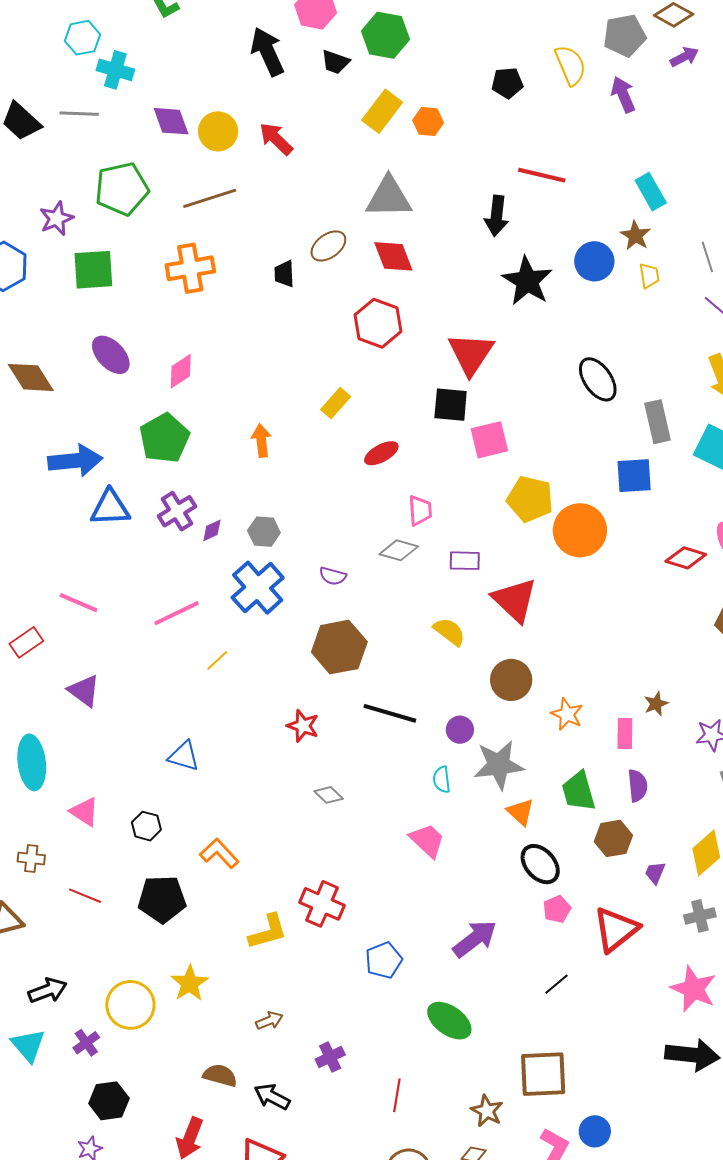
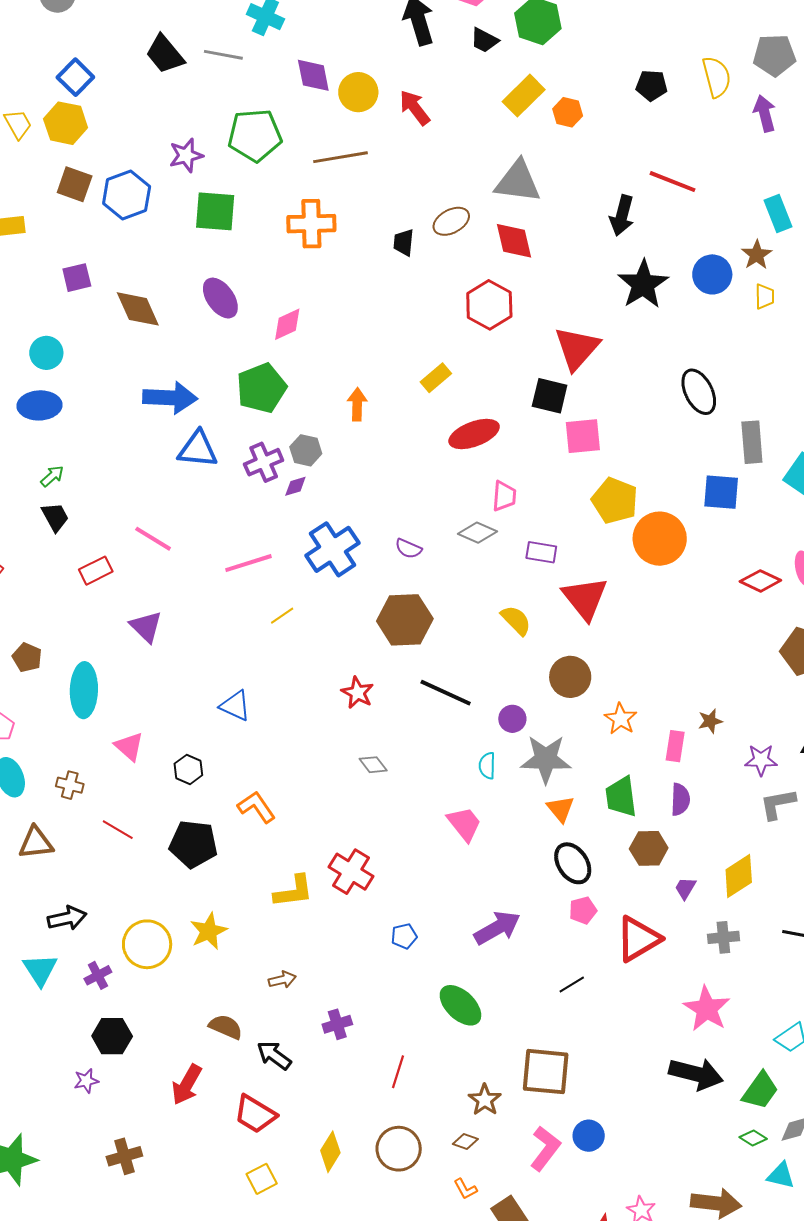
red ellipse: (381, 453) -> (474, 434), size x1.4
gray hexagon: (264, 532) -> (306, 450), moved
blue pentagon: (384, 960) -> (404, 936), size x0.7

